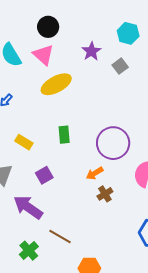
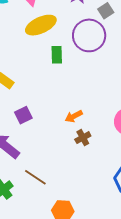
green rectangle: (64, 135) -> (57, 55), moved
purple circle: (113, 143) -> (89, 35), moved

